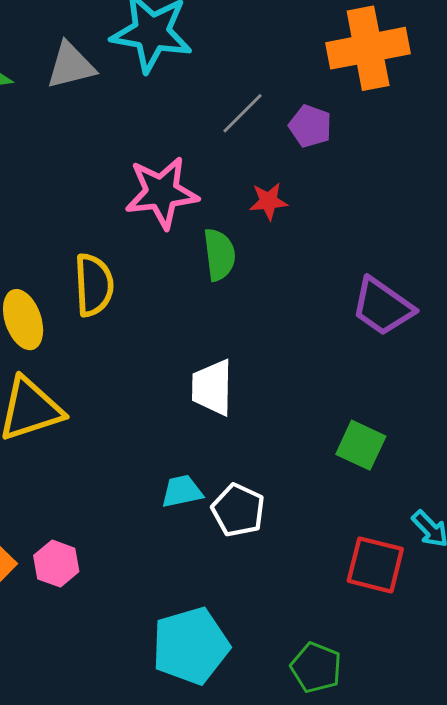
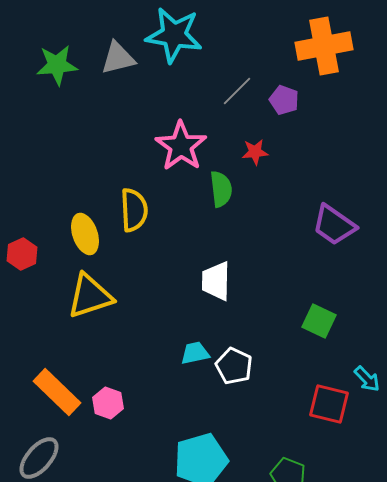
pink star: (162, 193) -> (181, 146), turned -30

